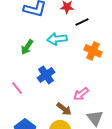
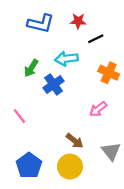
blue cross: (46, 75) -> (54, 84), moved
pink arrow: (81, 94) -> (98, 109), moved

